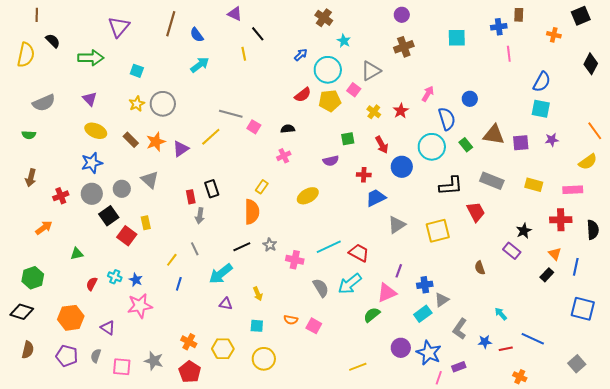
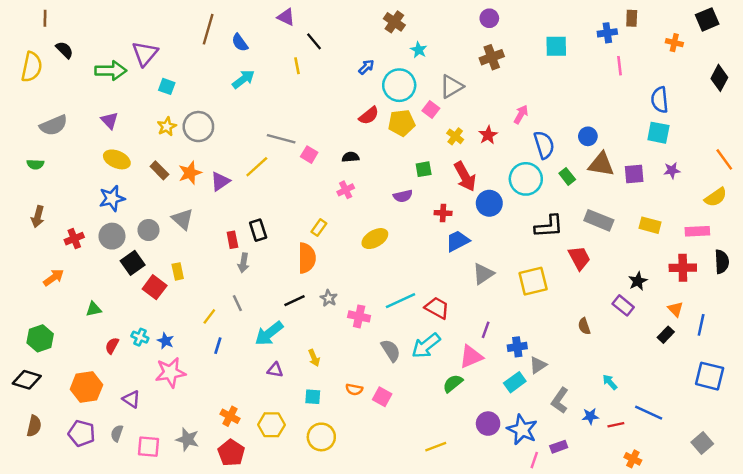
purple triangle: (119, 27) -> (145, 54), moved
blue semicircle: (542, 82) -> (660, 100), turned 145
blue circle: (470, 99) -> (588, 136), moved
red arrow: (382, 145) -> (465, 176), size x1.4
black semicircle: (593, 230) -> (722, 262), moved

